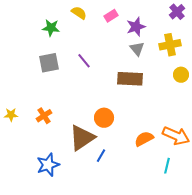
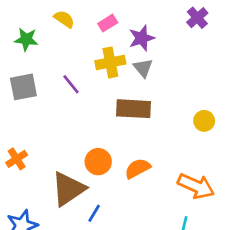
yellow cross: (170, 45) -> (110, 62), moved
yellow circle: (181, 75) -> (204, 121), moved
orange semicircle: (144, 139) -> (138, 168), moved

